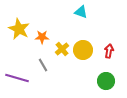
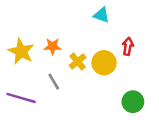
yellow star: (19, 29) -> (21, 51), moved
red arrow: (109, 51) -> (128, 46), moved

